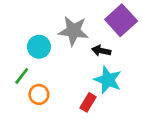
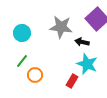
cyan circle: (39, 47) -> (22, 33), moved

